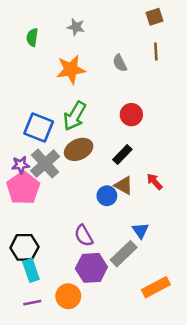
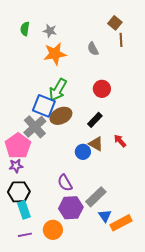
brown square: (155, 17) -> (115, 23), moved, turned -32
gray star: (76, 27) -> (50, 31), moved
blue square: (39, 127) -> (44, 106), moved
purple star: (21, 165) -> (16, 166), moved
blue triangle: (140, 231) -> (105, 216), moved

